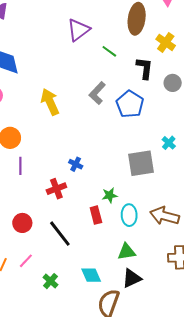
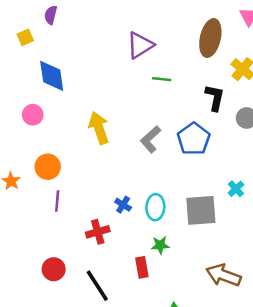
green line: (109, 51) -> (162, 79), moved, turned -35
gray L-shape: (97, 93) -> (151, 139), moved
cyan ellipse: (129, 215) -> (155, 207), moved

